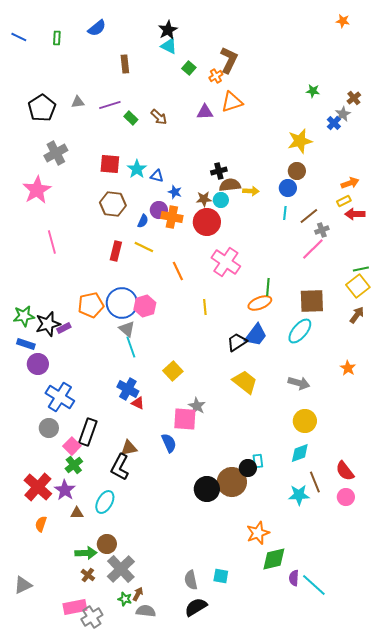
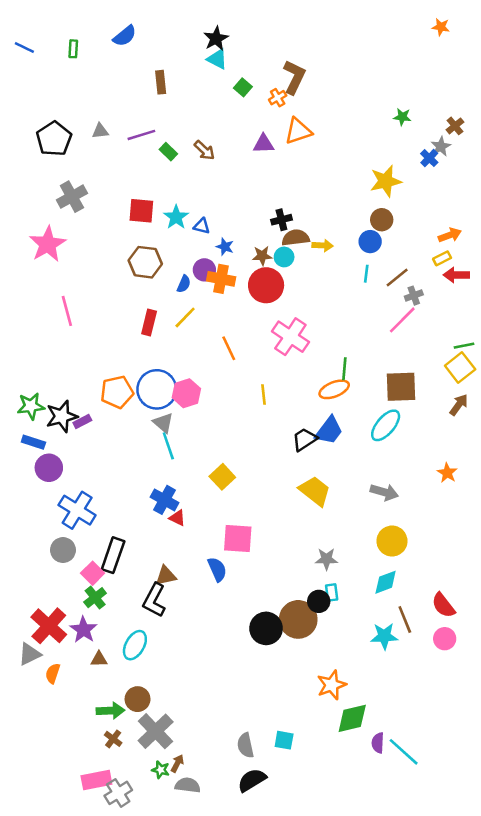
yellow line: (144, 247) -> (185, 317), turned -72
gray star: (197, 406) -> (326, 559), moved, turned -30
gray triangle: (23, 585) -> (30, 654), moved

